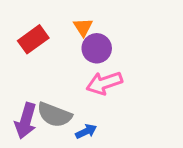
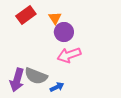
red rectangle: (33, 39) -> (26, 15), moved

